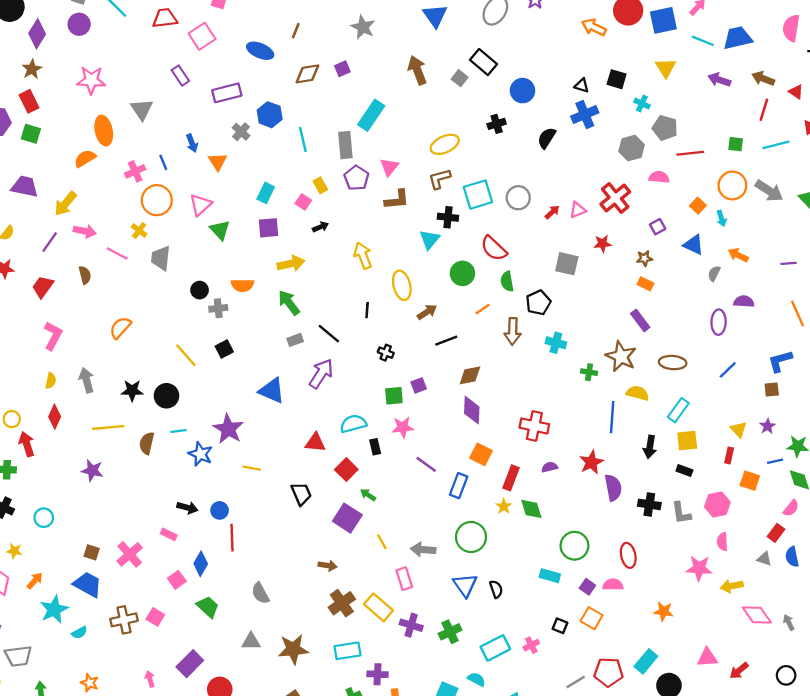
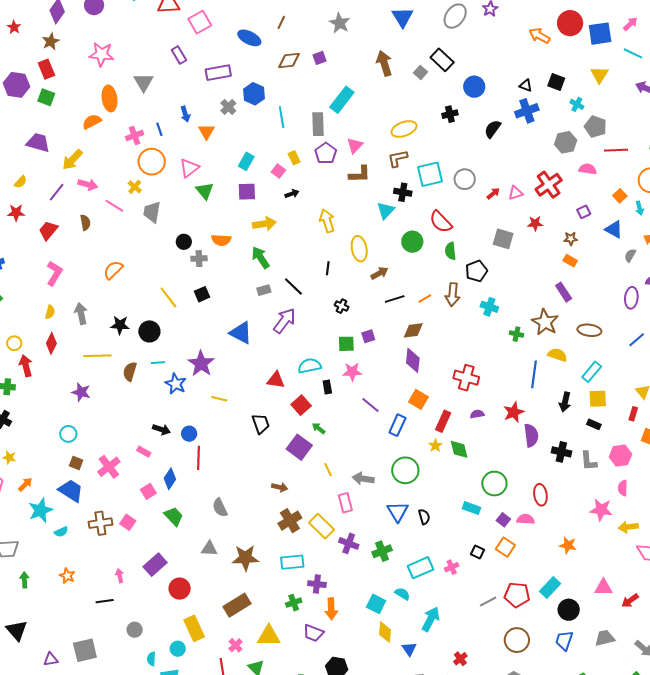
orange line: (483, 309) -> (425, 298), moved
cyan circle: (44, 518) -> (68, 434), moved

